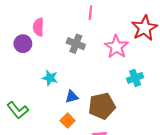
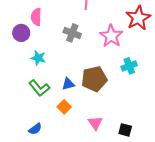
cyan star: (50, 78) -> (38, 58), moved
brown pentagon: (102, 106) -> (94, 79), moved
green L-shape: (18, 110) -> (39, 88), moved

